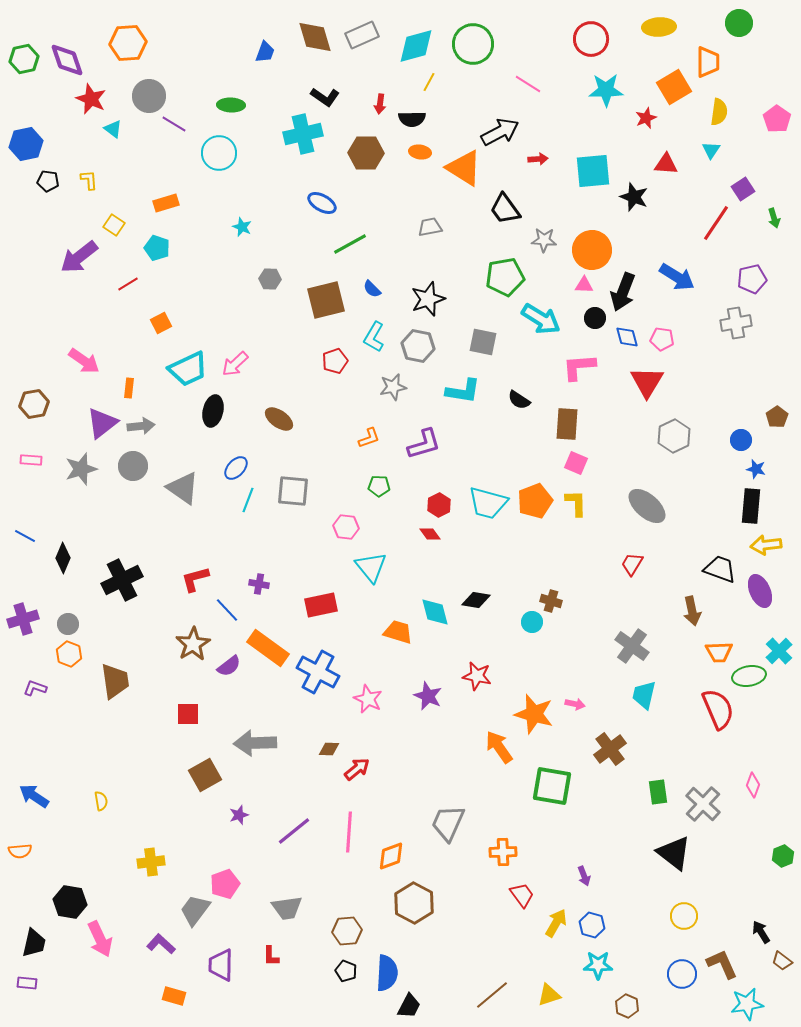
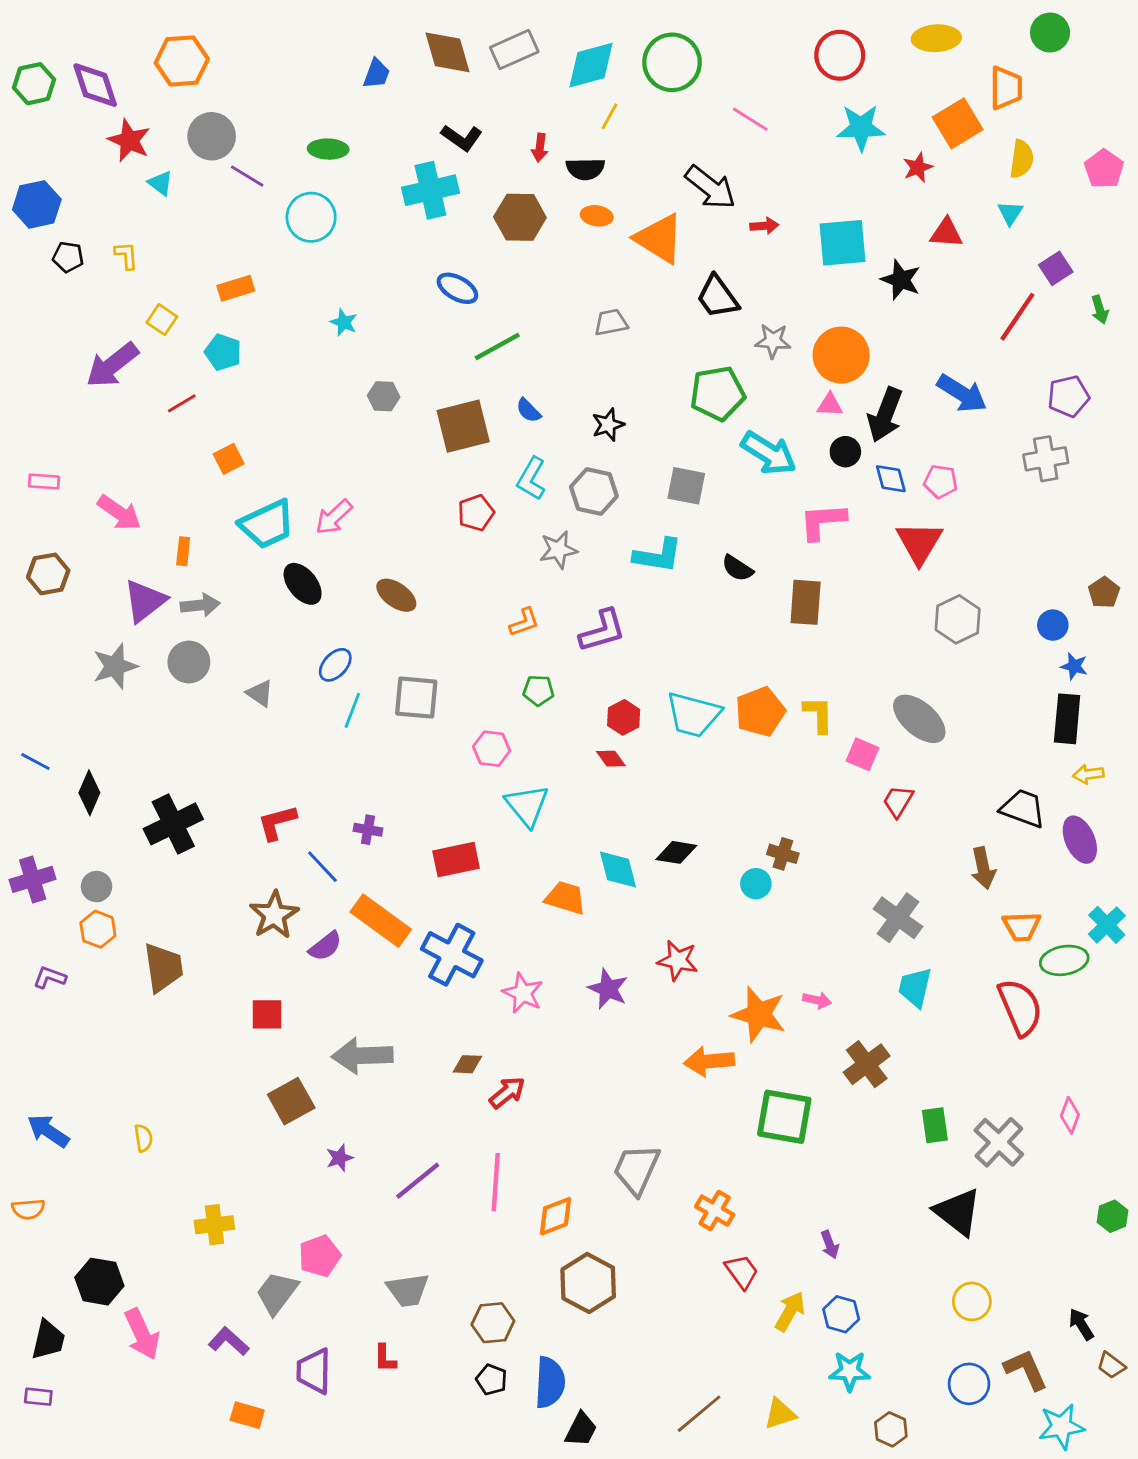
black arrow: (500, 132) -> (710, 187), turned 66
black star: (428, 299) -> (608, 425), size x0.7
black ellipse: (213, 411) -> (303, 584), turned -52
pink rectangle: (31, 460) -> (44, 482), moved
pink square: (576, 463) -> (862, 754), moved
gray triangle: (183, 488) -> (260, 693), size x0.6
yellow arrow: (766, 545) -> (1088, 774), size x0.7
orange arrow: (499, 747) -> (709, 1061), turned -60
orange cross: (503, 852) -> (715, 1211), turned 32

